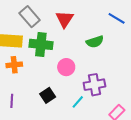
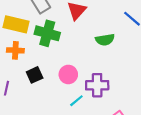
pink circle: (66, 67) -> (68, 74), moved
black square: (48, 95) -> (35, 75), moved

